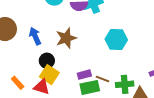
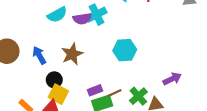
brown line: (102, 79) -> (115, 93), turned -40
green cross: (125, 84) -> (138, 96), turned -30

